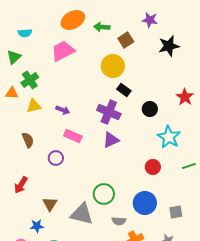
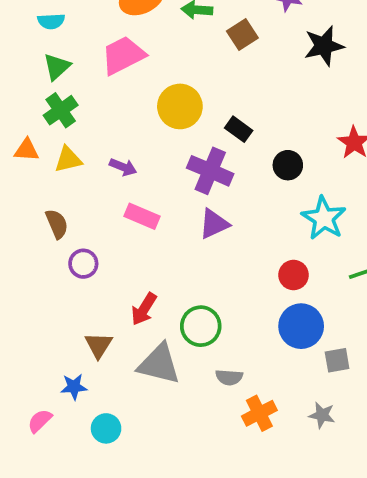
green triangle: (14, 57) -> (57, 67), moved
yellow circle: (113, 66) -> (180, 106), moved
orange triangle: (12, 93) -> (27, 150), moved
purple circle: (56, 158) -> (83, 264), moved
red arrow: (21, 185) -> (144, 309), moved
blue circle: (145, 203) -> (301, 326), moved

